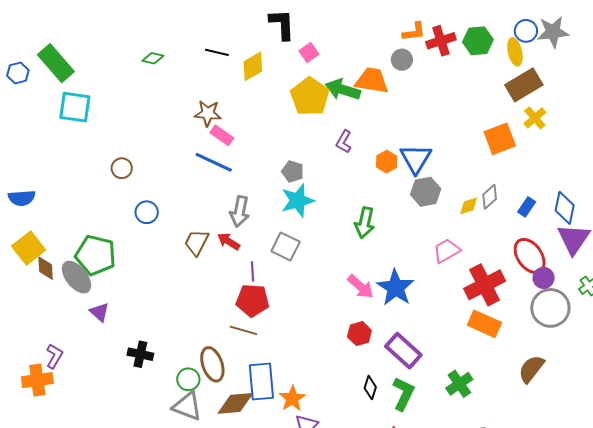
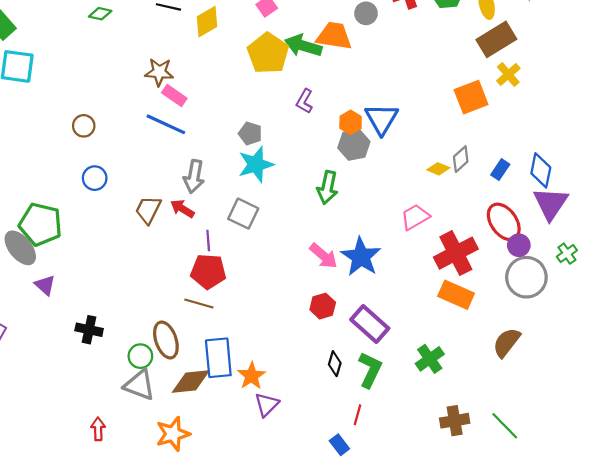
brown circle: (122, 168) -> (84, 126), moved
gray hexagon: (426, 192) -> (354, 145), moved
yellow diamond: (469, 206) -> (438, 169), turned 40

